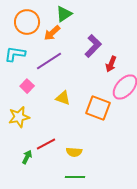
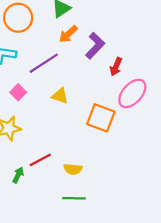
orange arrow: (52, 33) -> (68, 34), moved
yellow triangle: (63, 98) -> (60, 96), moved

